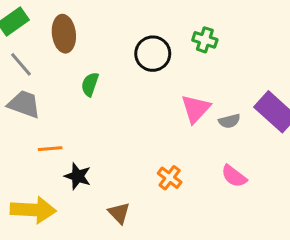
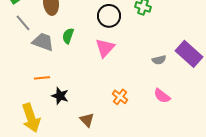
gray trapezoid: (24, 104) -> (43, 42), moved
pink triangle: (196, 109) -> (105, 48), moved
yellow arrow: (33, 210) -> (31, 118), turned 68

